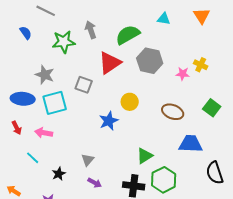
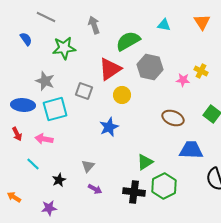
gray arrow: (91, 30) -> (94, 25), moved
yellow circle: (130, 102) -> (122, 95), moved

